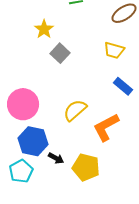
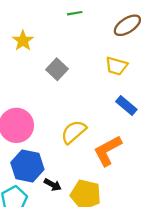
yellow star: (44, 29) -> (23, 41), moved

